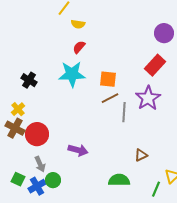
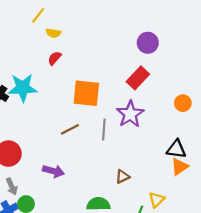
cyan star: (72, 74) -> (23, 88), moved
orange square: (108, 79) -> (86, 93), size x1.5
brown line: (110, 98) -> (70, 129), moved

